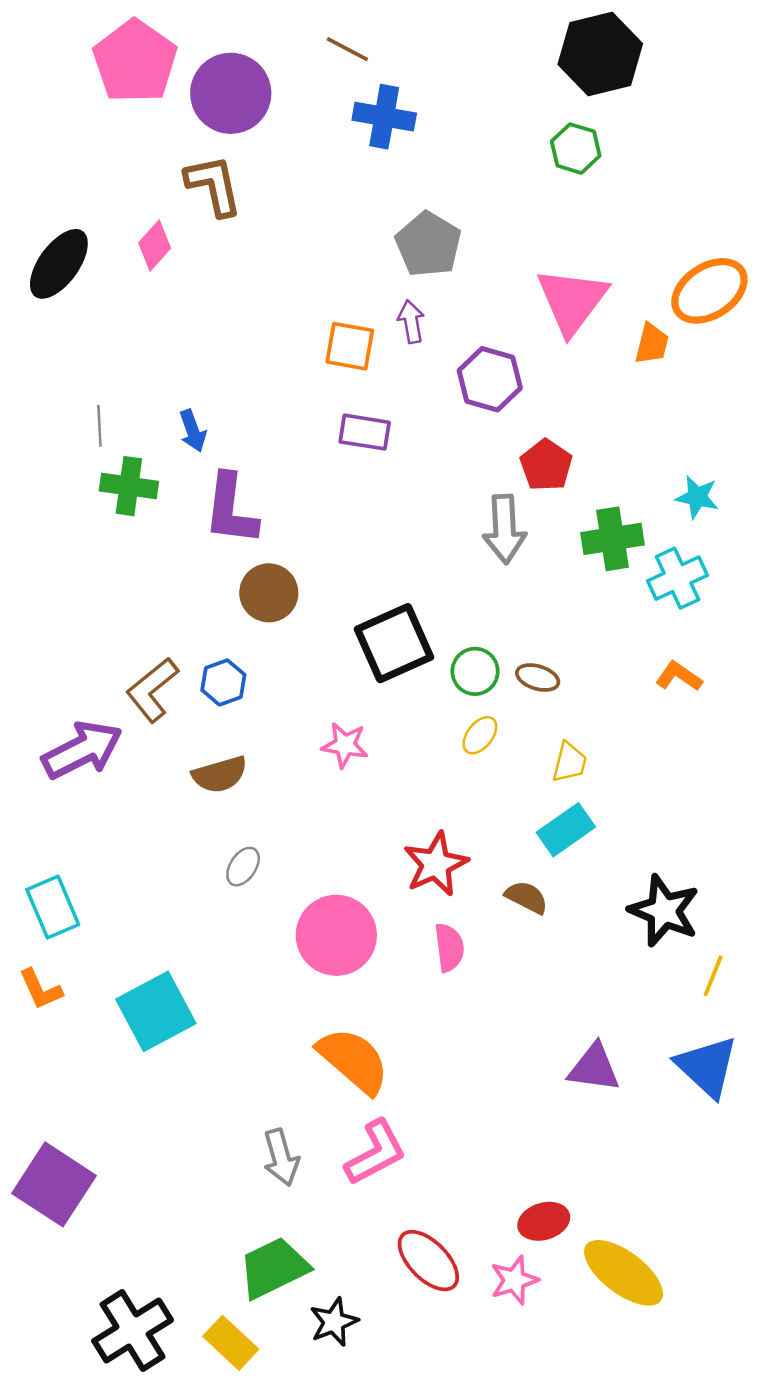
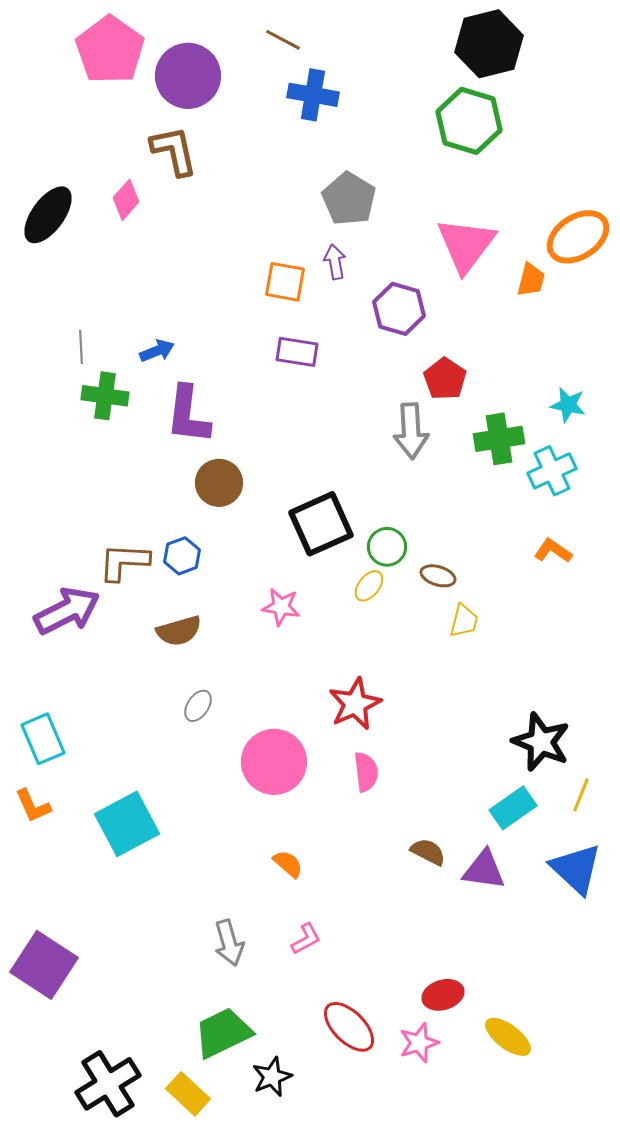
green hexagon: (576, 149) -> (469, 121), size x1.6
blue arrow: (193, 431) -> (157, 351), turned -92
brown ellipse: (538, 678) -> (438, 576), moved
brown L-shape: (152, 690) -> (124, 562), turned 42
yellow ellipse: (480, 735) -> (369, 586), moved
cyan rectangle: (566, 830) -> (513, 808), moved
brown semicircle: (527, 897) -> (428, 852), moved
orange semicircle: (353, 1060) -> (288, 864), size x0.5
pink L-shape: (376, 1153) -> (306, 939), size x0.6
yellow ellipse: (624, 1273) -> (508, 1037), size x0.7

